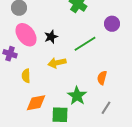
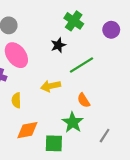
purple circle: (112, 24) -> (111, 30), moved
black star: (51, 37) -> (58, 45), moved
orange semicircle: (102, 78) -> (84, 100), moved, turned -48

